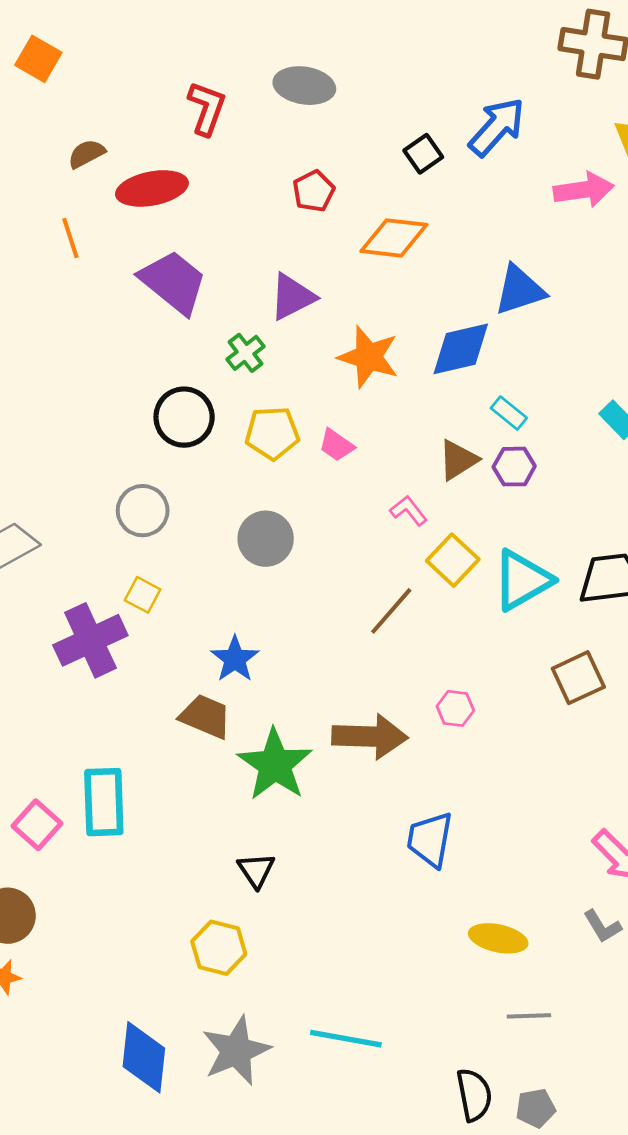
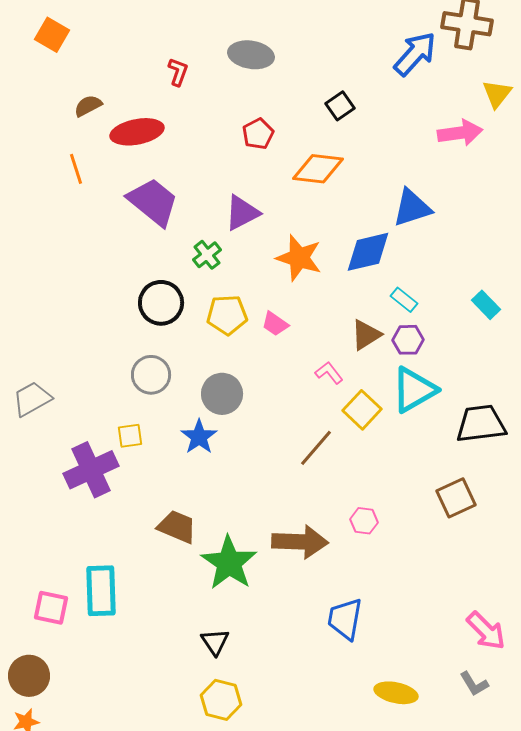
red L-shape: (207, 108) -> (178, 72), size x0.7
blue arrow: (497, 127) -> (415, 54), moved
gray circle: (143, 511) -> (151, 375), moved
cyan triangle: (522, 580) -> (414, 390), moved
yellow square: (143, 595) -> (130, 436), turned -36
blue star: (235, 659) -> (199, 437), moved
pink square: (37, 825) -> (51, 608), turned -30
yellow hexagon: (219, 948) -> (221, 700), moved

